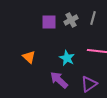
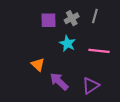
orange triangle: (29, 57) -> (38, 65), moved
cyan star: (67, 58) -> (67, 43), moved

